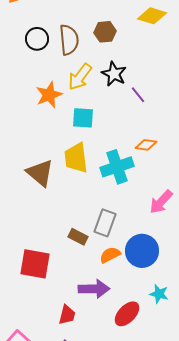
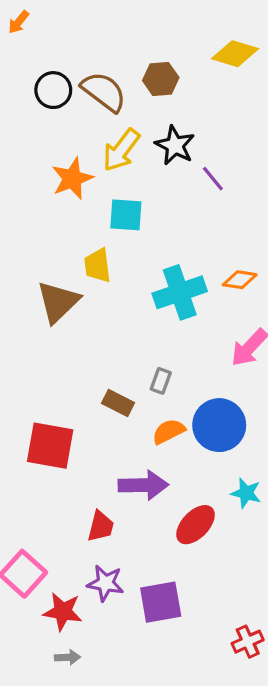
brown semicircle: (69, 40) -> (104, 92), turned -48
orange diamond: (146, 145) -> (240, 280), moved
yellow trapezoid: (76, 158) -> (98, 265), moved, size x0.7
brown triangle: (40, 173) -> (58, 302), turned 36
gray rectangle: (105, 223) -> (161, 381), size x0.6

